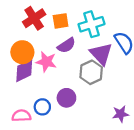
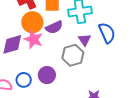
orange circle: (22, 52) -> (32, 22), moved
purple triangle: (101, 54) -> (85, 40), size x0.6

